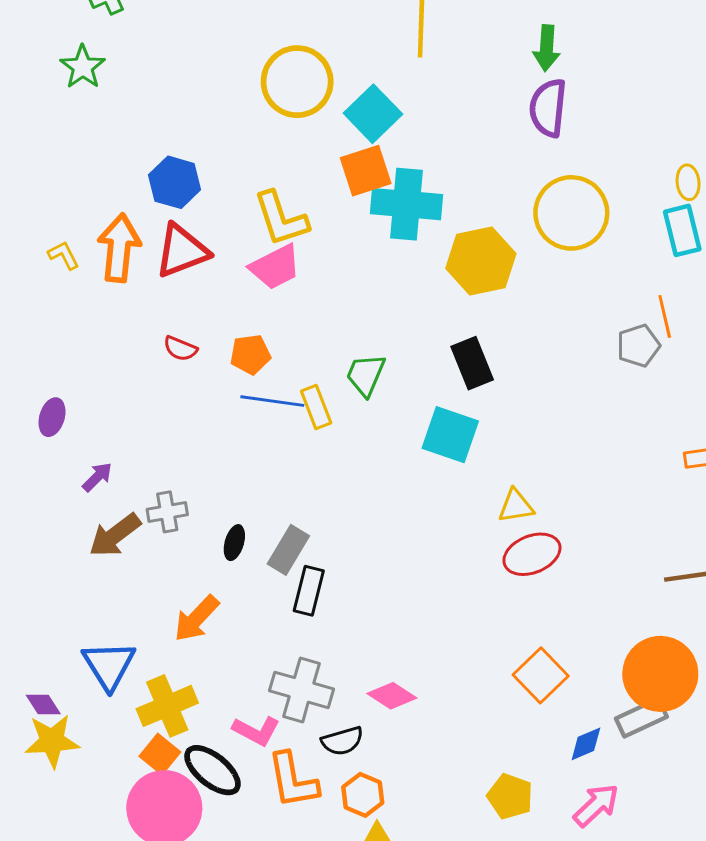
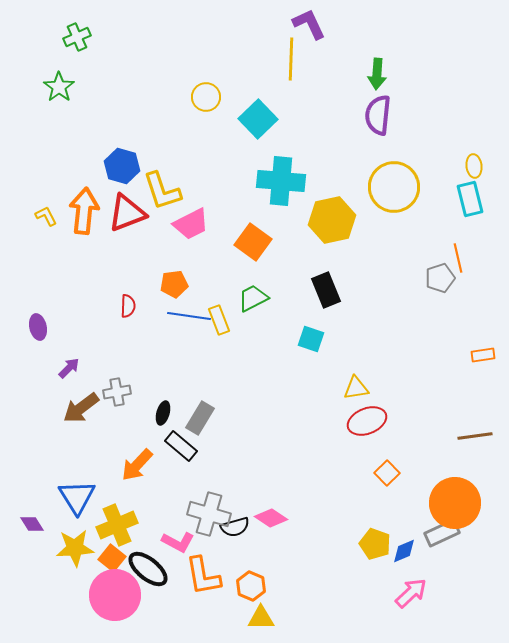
yellow circle: (297, 82) -> (206, 97), size x0.6
orange square: (366, 171) -> (253, 242), moved, turned -36
yellow L-shape: (281, 219) -> (162, 191), moved
red semicircle: (180, 349) -> (128, 306), moved, turned -110
green trapezoid: (366, 375) -> (253, 298), turned 40
purple ellipse: (52, 417) -> (38, 327), turned -30
cyan square: (450, 435) -> (311, 339), size x0.7
black rectangle: (309, 591) -> (181, 446), moved, turned -64
orange square: (541, 675) -> (387, 473), moved, size x0.7
yellow star: (52, 741) -> (75, 548), moved
black semicircle: (342, 741) -> (235, 527), moved
yellow pentagon: (510, 796) -> (375, 544), moved

